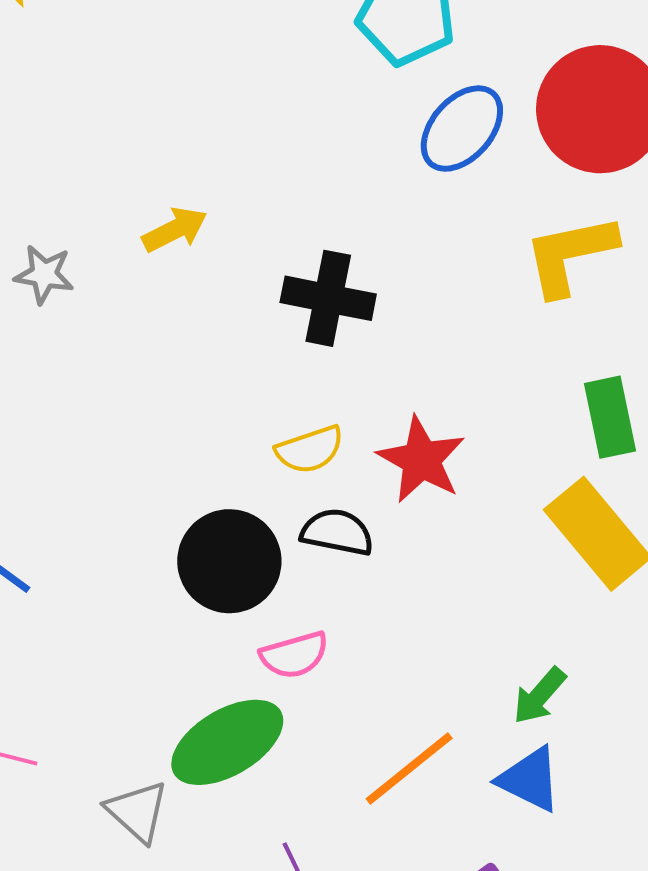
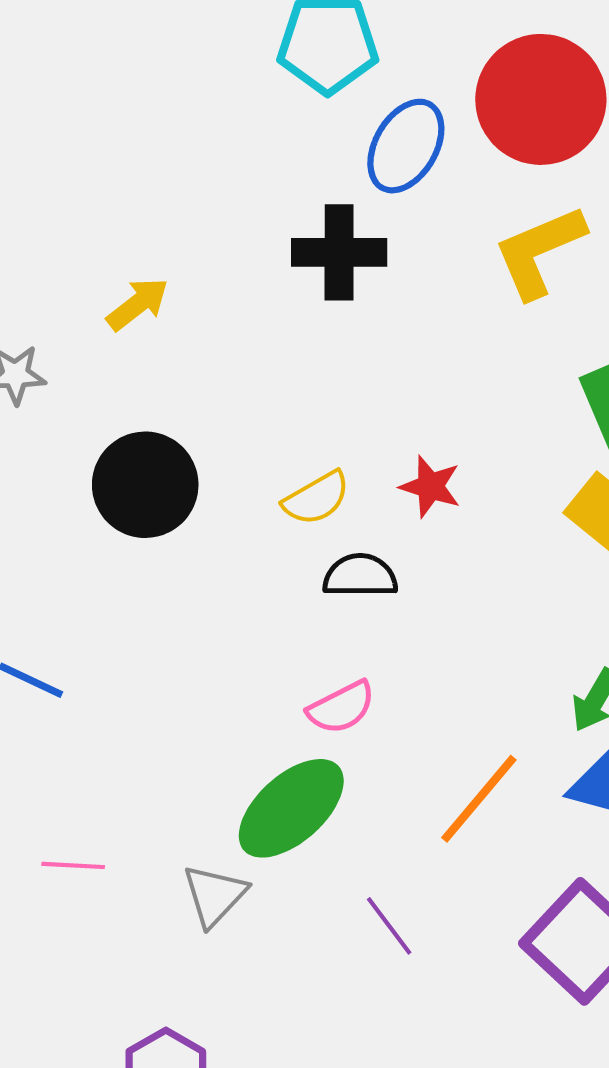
black cross: (328, 298) -> (339, 252), moved
red star: (421, 460) -> (430, 486), size x0.7
black circle: (229, 561) -> (145, 485), moved
gray triangle: (137, 811) -> (215, 895), turned 42

